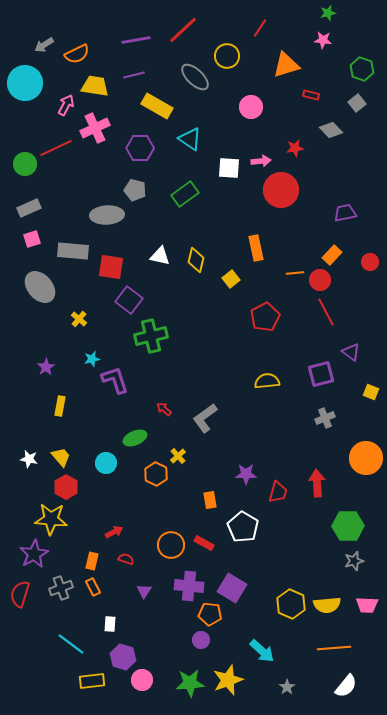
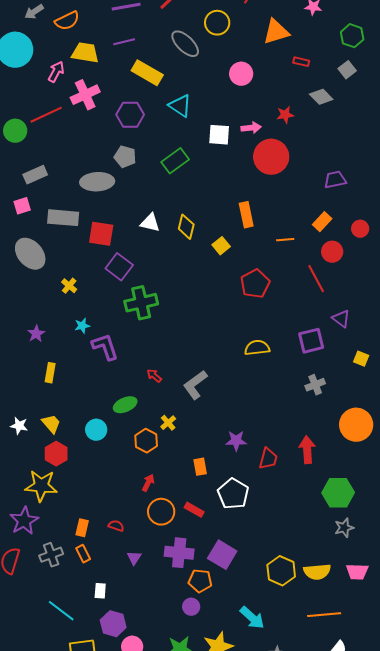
gray rectangle: (29, 208) -> (35, 175), moved
red circle: (320, 280) -> (332, 252), moved
red arrow: (114, 532) -> (148, 483), moved, turned -36

